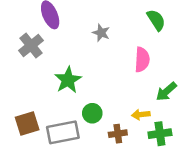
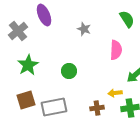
gray cross: (31, 46) -> (18, 31), moved
green star: (68, 80) -> (28, 65), moved
green circle: (92, 113) -> (69, 71), moved

